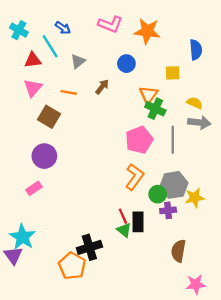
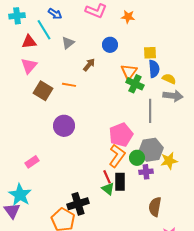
cyan cross: (19, 30) -> (17, 16), turned -35
orange star: (147, 31) -> (128, 17), size x0.6
blue semicircle: (196, 50) -> (154, 69), moved
orange line: (69, 92) -> (69, 85), moved
pink pentagon: (139, 140) -> (121, 135), moved
purple circle: (44, 156) -> (64, 126), moved
orange L-shape: (135, 177) -> (117, 156), moved
pink rectangle: (34, 188) -> (32, 162), moved

